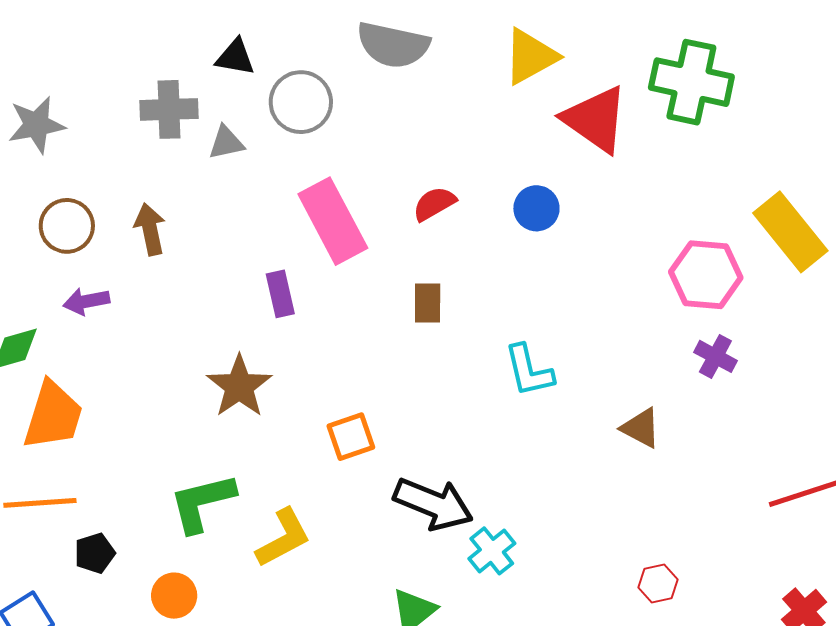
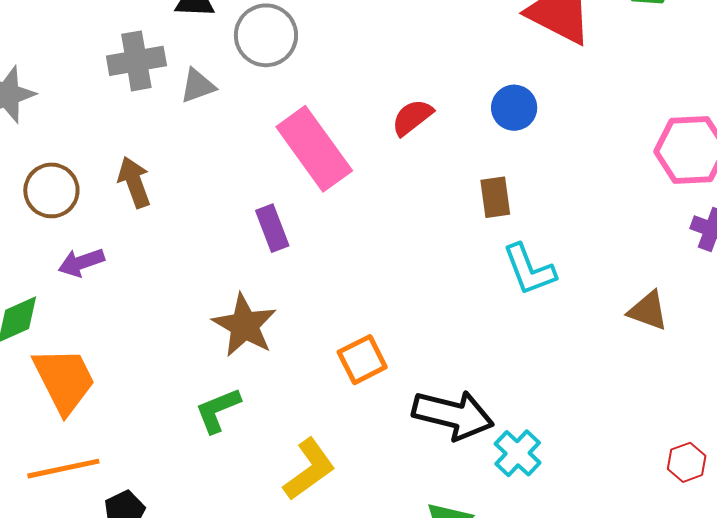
brown rectangle: (428, 303) -> (495, 197), moved
orange trapezoid: (53, 415) -> (64, 380), turned -36
green L-shape: (202, 503) -> (218, 410), moved, size x0.7

